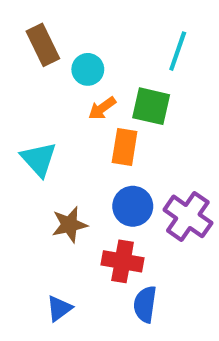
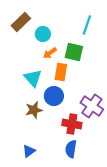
brown rectangle: (43, 45) -> (21, 22), turned 72
cyan triangle: (39, 159) -> (33, 78), moved
blue circle: (133, 206) -> (54, 96), moved
red cross: (123, 261) -> (72, 124), moved

